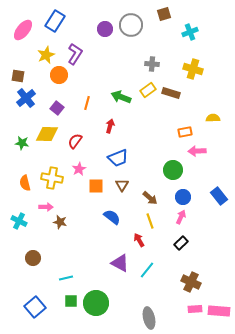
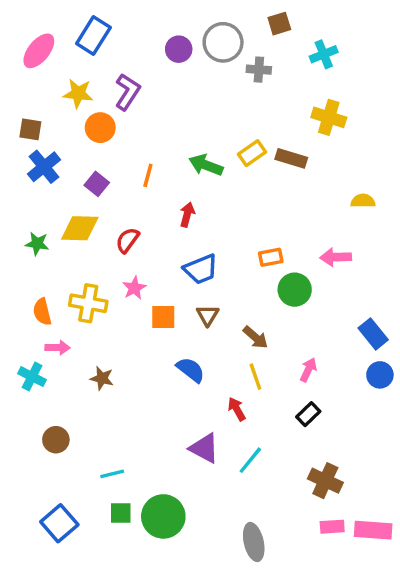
yellow star: (46, 55) -> (78, 93), turned 30
gray cross: (152, 64) -> (259, 70), moved
orange rectangle: (185, 132) -> (271, 257), moved
blue circle: (183, 197) -> (380, 375), moved
pink arrow: (46, 207) -> (58, 348), moved

